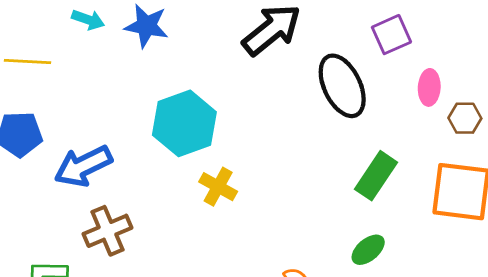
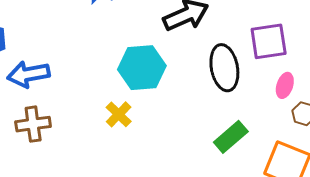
purple square: (391, 35) -> (269, 41), size x1.4
cyan hexagon: (184, 123) -> (142, 68), moved

